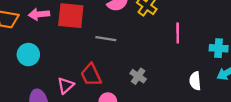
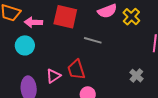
pink arrow: (39, 14) -> (33, 22), moved
gray cross: (138, 76) -> (136, 76), moved

